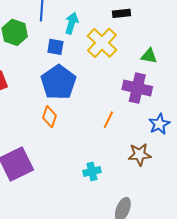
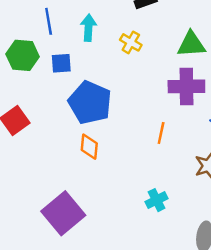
yellow cross: (102, 43) -> (131, 42), size x0.6
blue square: (55, 47) -> (61, 63), moved
green triangle: (149, 56) -> (191, 44), size x1.4

